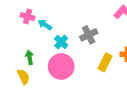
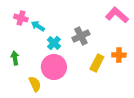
green arrow: (30, 57) -> (15, 58), moved
yellow semicircle: (23, 77) -> (35, 84), moved

